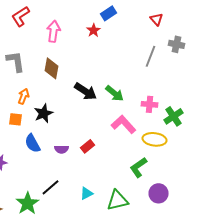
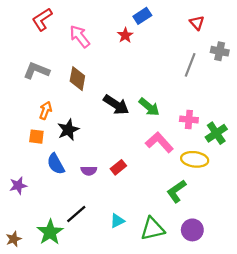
pink arrow: (54, 31) -> (80, 36), turned -45
gray L-shape: (16, 61) -> (36, 71), turned -60
purple circle: (158, 193) -> (192, 230), moved

